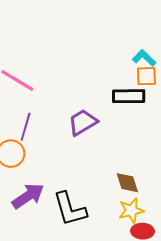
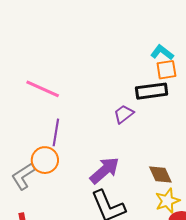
purple trapezoid: (83, 122) -> (124, 114), moved, size x0.7
purple arrow: (28, 196) -> (105, 170), moved

